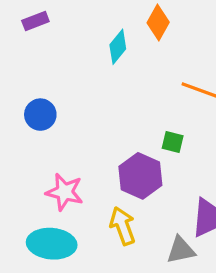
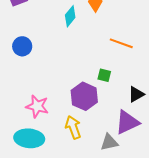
blue circle: (40, 115) -> (22, 46), moved

